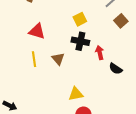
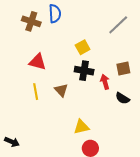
brown square: (121, 21) -> (123, 69), moved, turned 32

